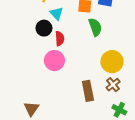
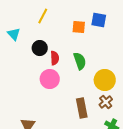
cyan triangle: (57, 13) -> (14, 34), moved
green semicircle: (95, 27) -> (80, 61), moved

